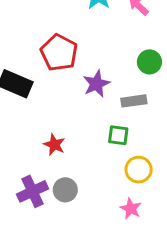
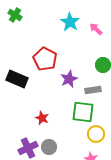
green square: (118, 135) -> (83, 112), size x1.6

